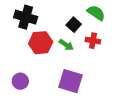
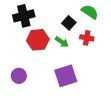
black cross: (26, 17) -> (24, 16), turned -30
purple square: (71, 81) -> (66, 76), turned -35

